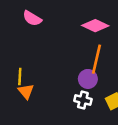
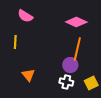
yellow line: (20, 76) -> (15, 42), moved
orange triangle: (26, 91) -> (28, 75), moved

